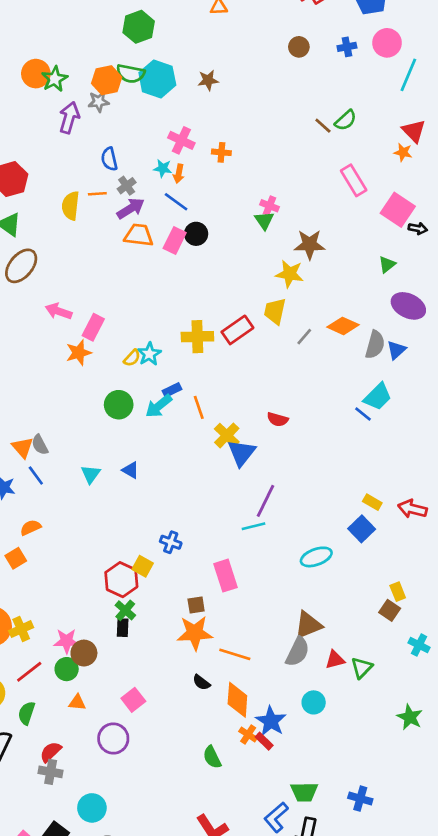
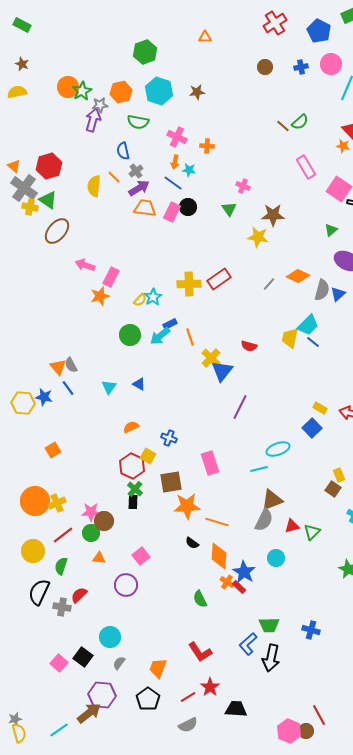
green semicircle: (131, 74) -> (138, 122), moved
gray star: (99, 102) -> (100, 105), moved
cyan star: (163, 168) -> (189, 170), moved
orange line: (97, 194) -> (114, 177), turned 48
green triangle: (264, 220) -> (229, 209), moved
yellow trapezoid: (275, 311) -> (290, 338), moved
cyan trapezoid: (378, 397) -> (308, 325), moved
cyan line: (253, 526) -> (259, 469), moved
orange semicircle: (31, 528) -> (131, 427), moved
brown square: (196, 605) -> (171, 482), moved, size x1.6
gray cross: (51, 772) -> (62, 607), moved

